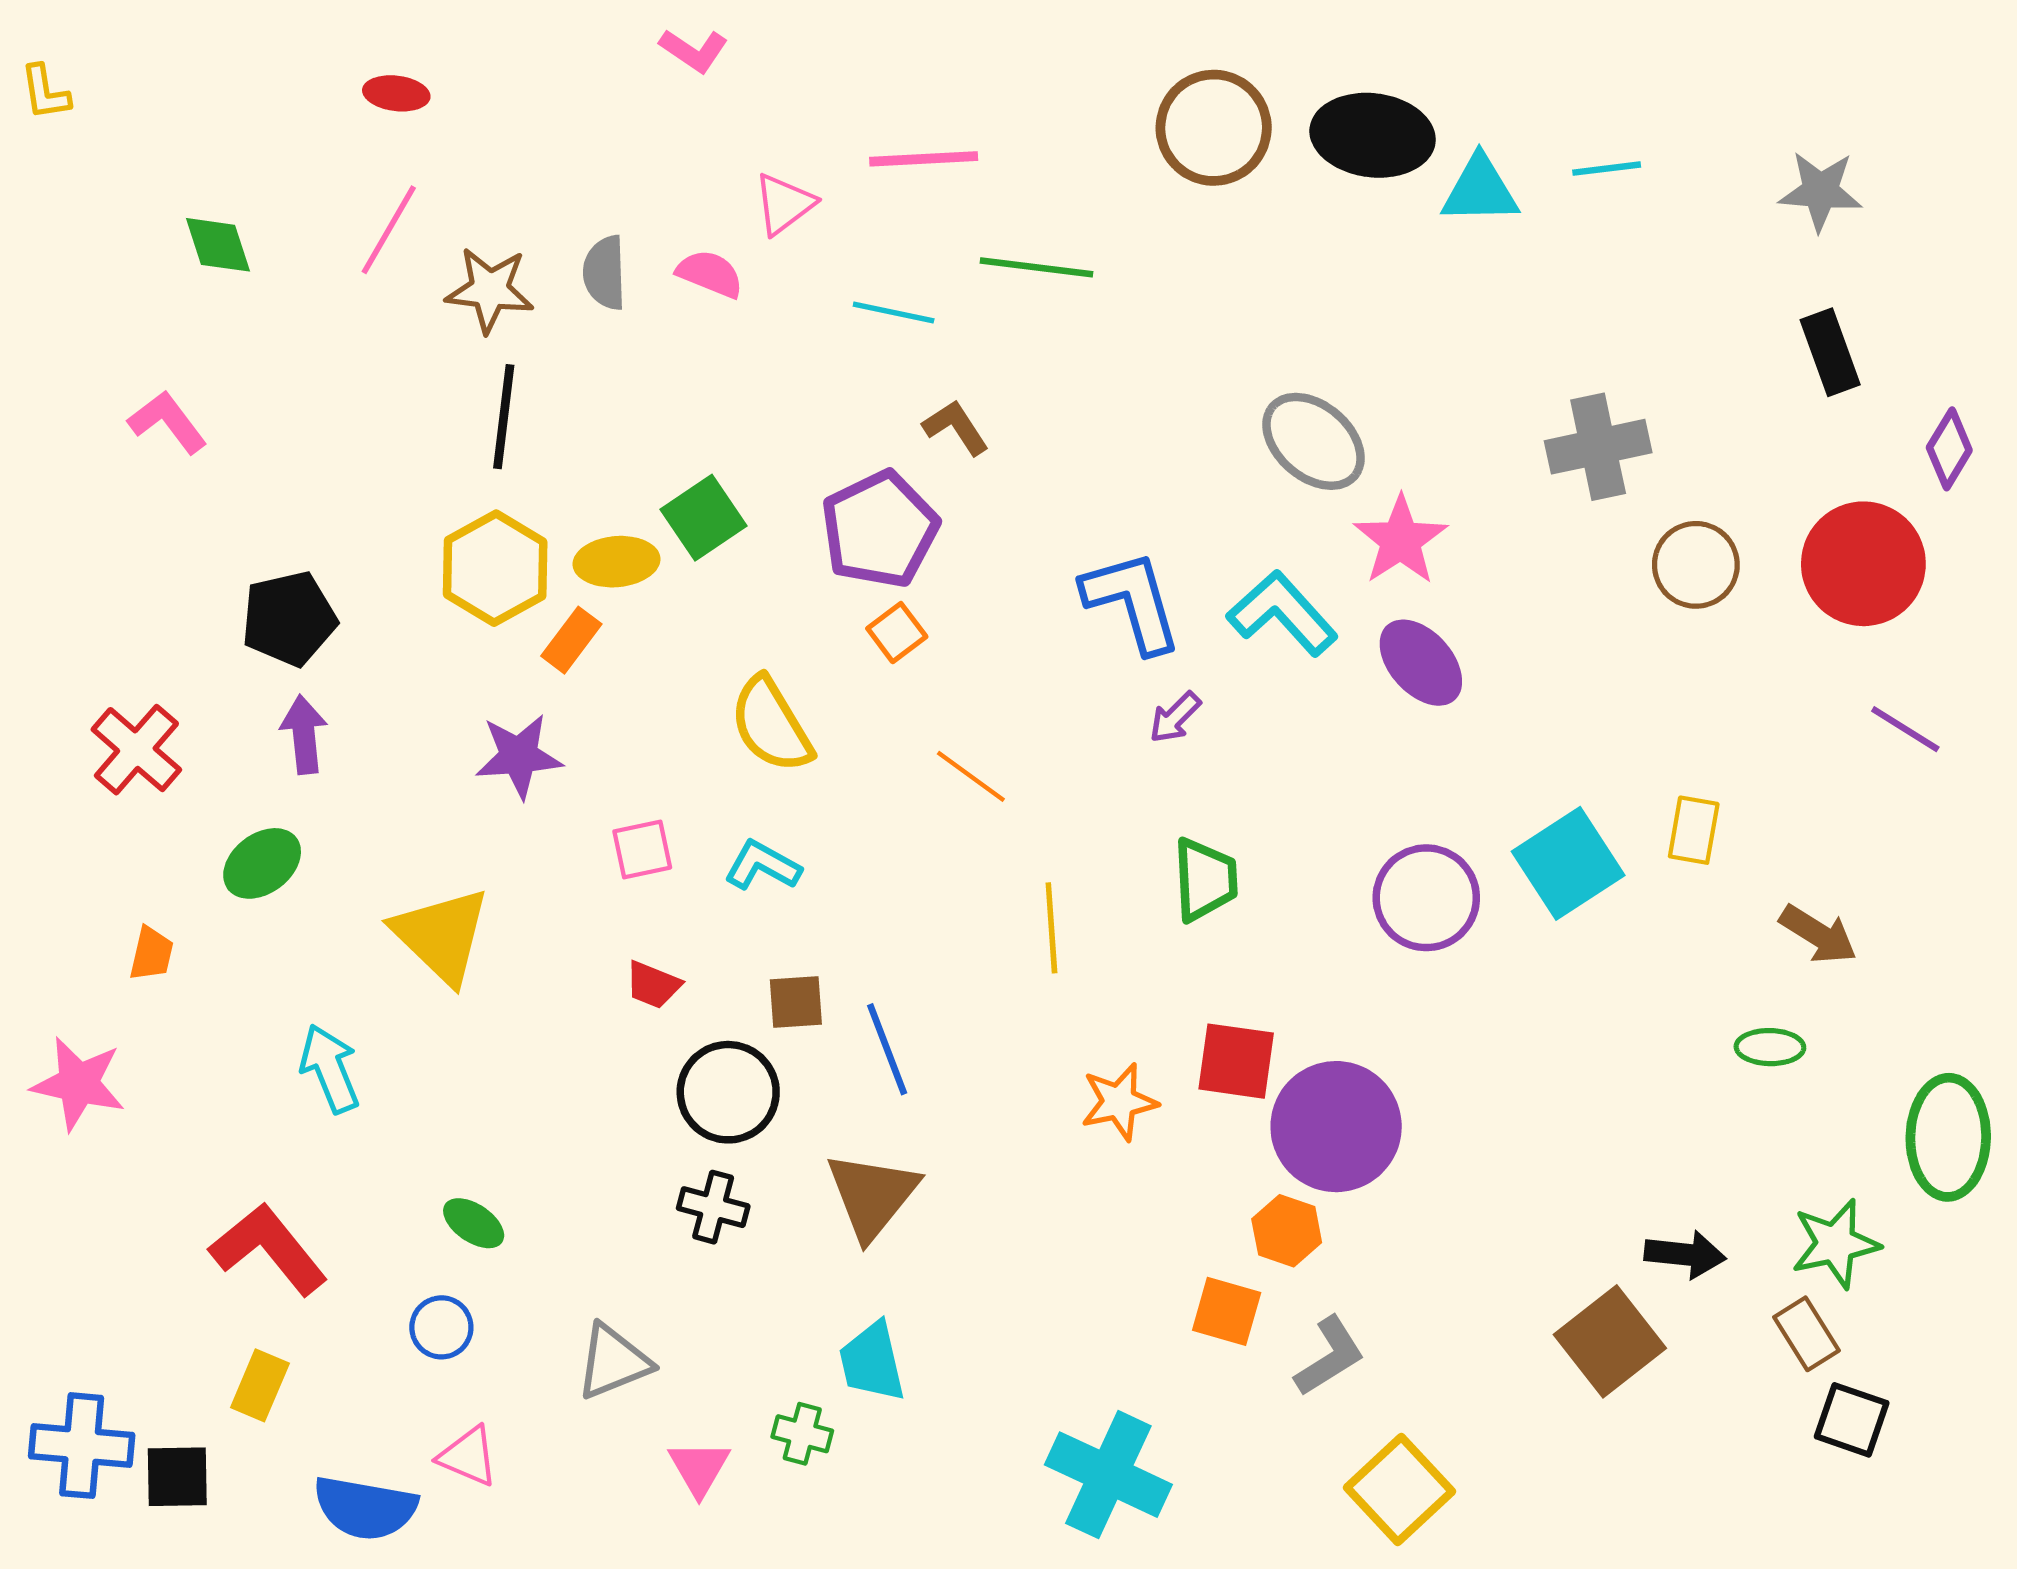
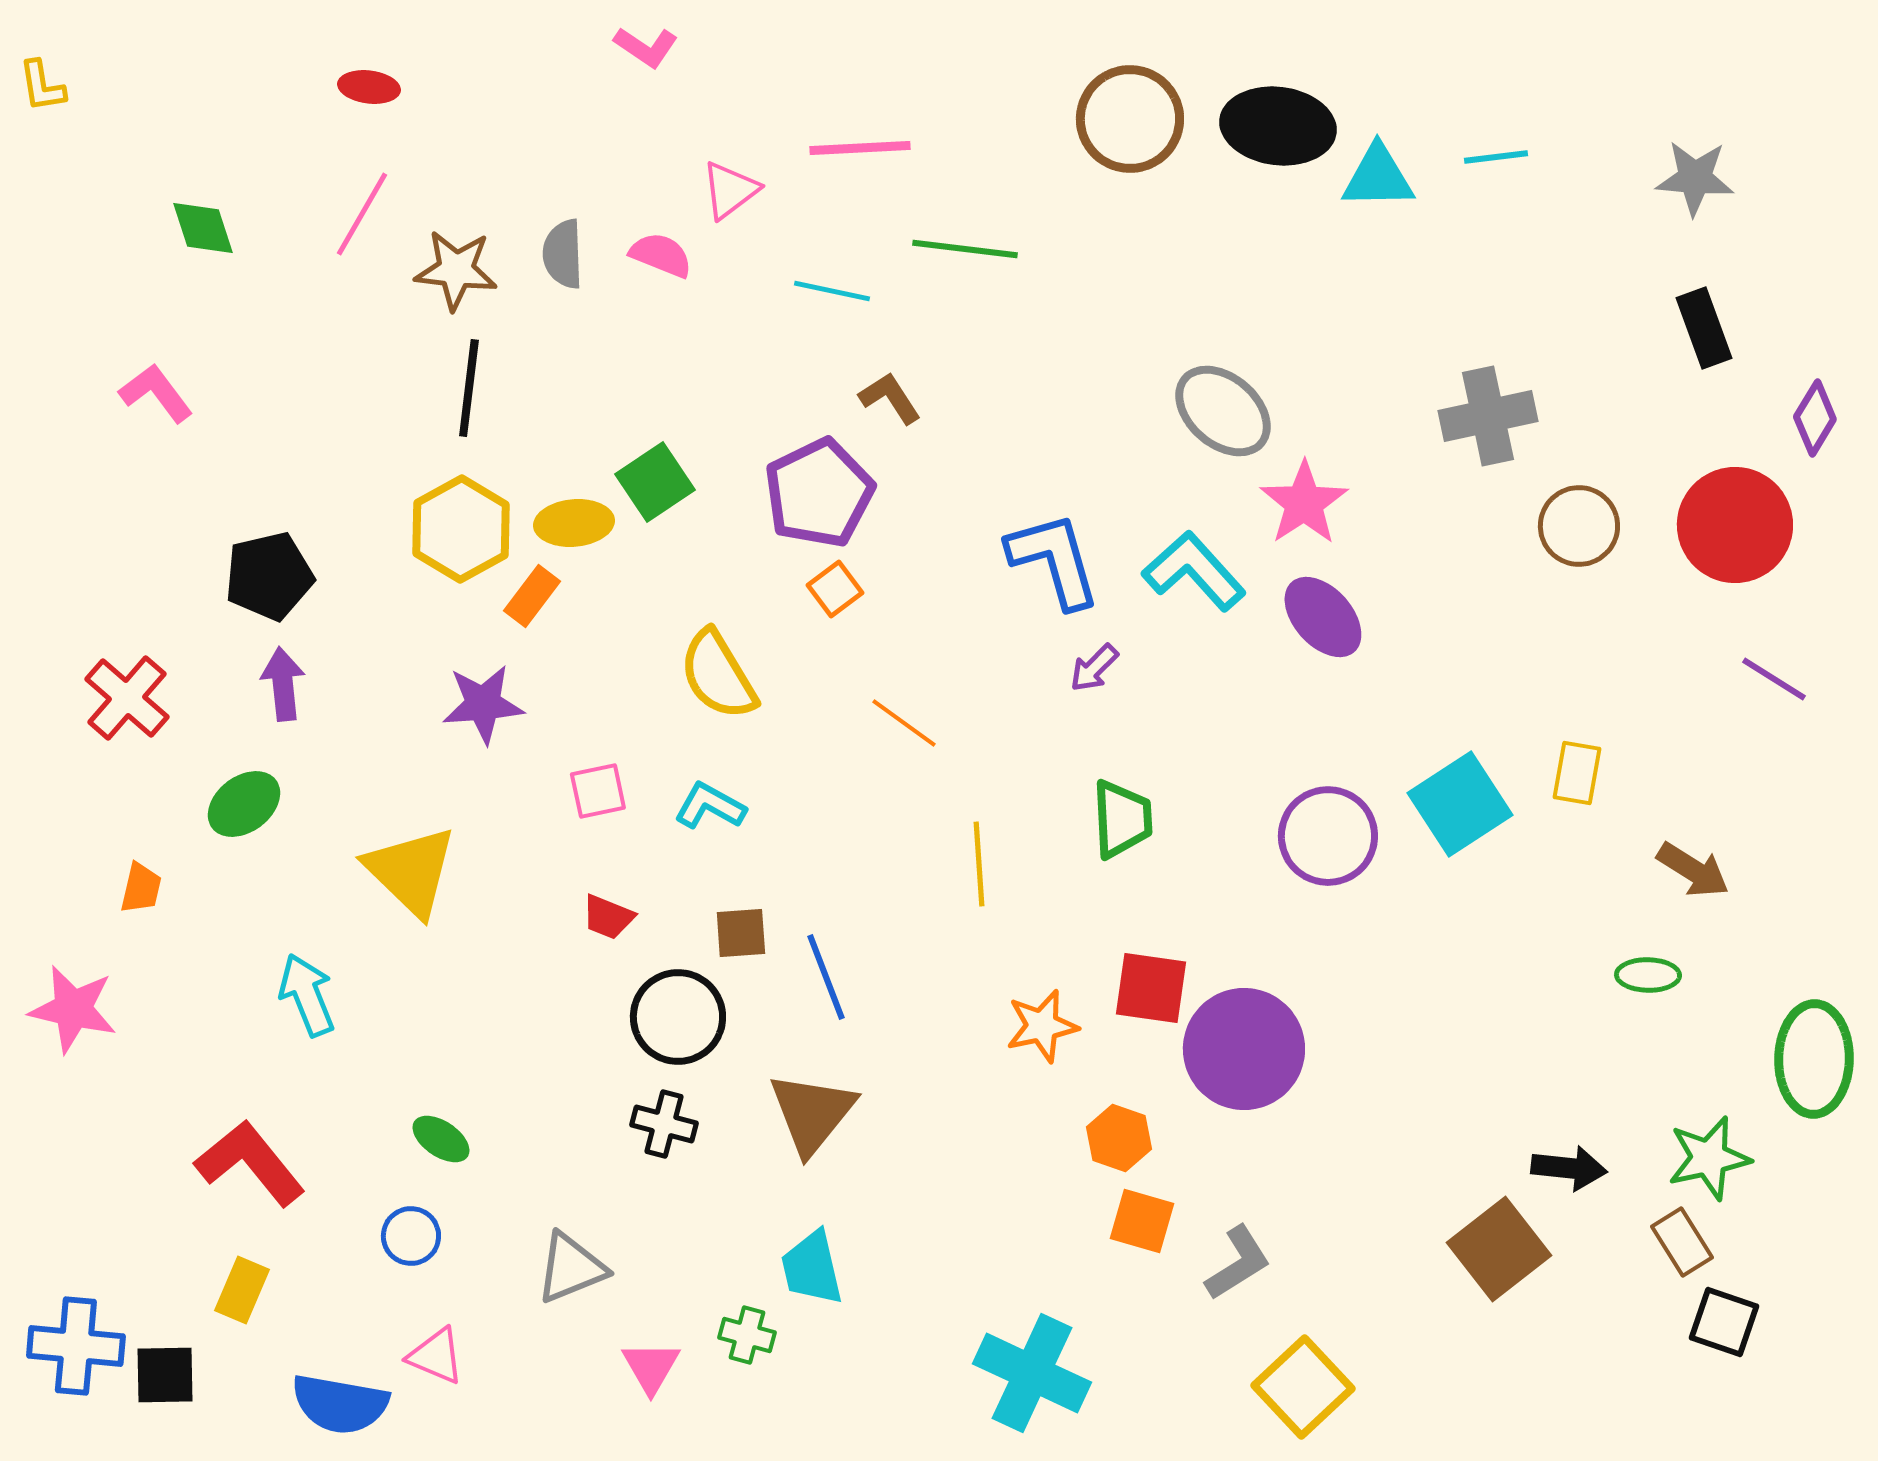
orange hexagon: (1287, 1231) -> (1119, 1138), moved

